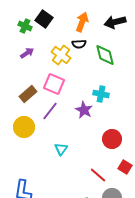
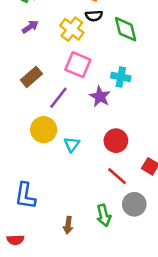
pink square: (54, 84) -> (78, 65), moved
yellow circle: (24, 127) -> (44, 130), moved
red circle: (112, 139) -> (116, 141), moved

